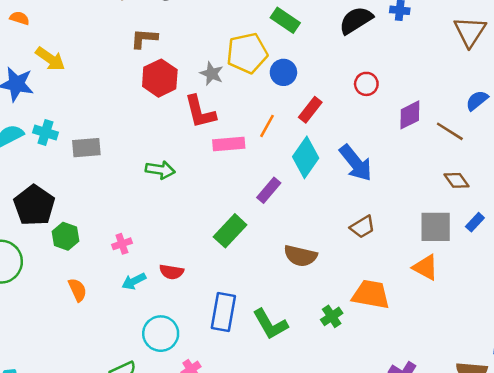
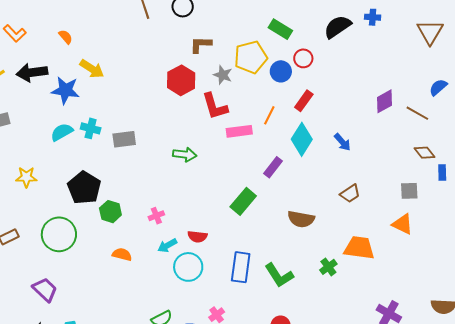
orange semicircle: (19, 18) -> (66, 37), turned 35
brown L-shape: (144, 38) -> (201, 45), moved
red circle: (366, 84) -> (303, 58), moved
blue arrow: (356, 163) -> (342, 142), size x0.6
blue rectangle: (475, 222) -> (442, 172), moved, turned -42
gray square: (436, 227) -> (409, 191), size x0.7
orange semicircle: (78, 290) -> (122, 254), turned -48
cyan circle: (161, 334) -> (188, 267), moved

